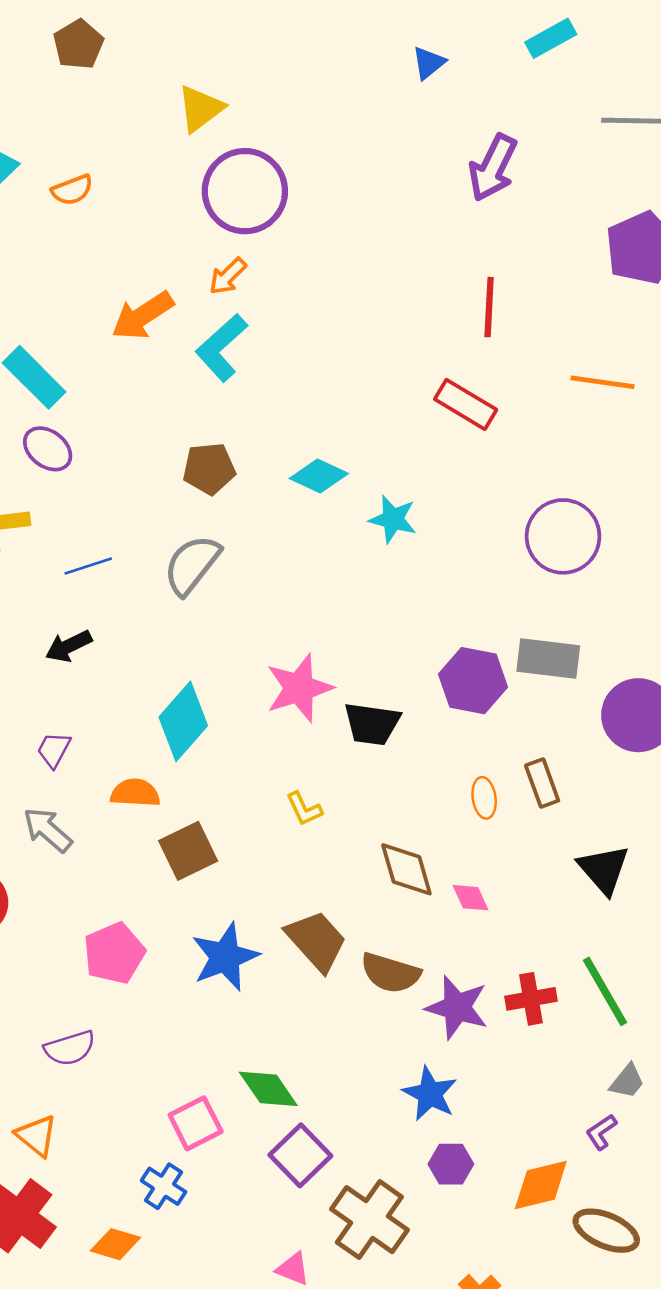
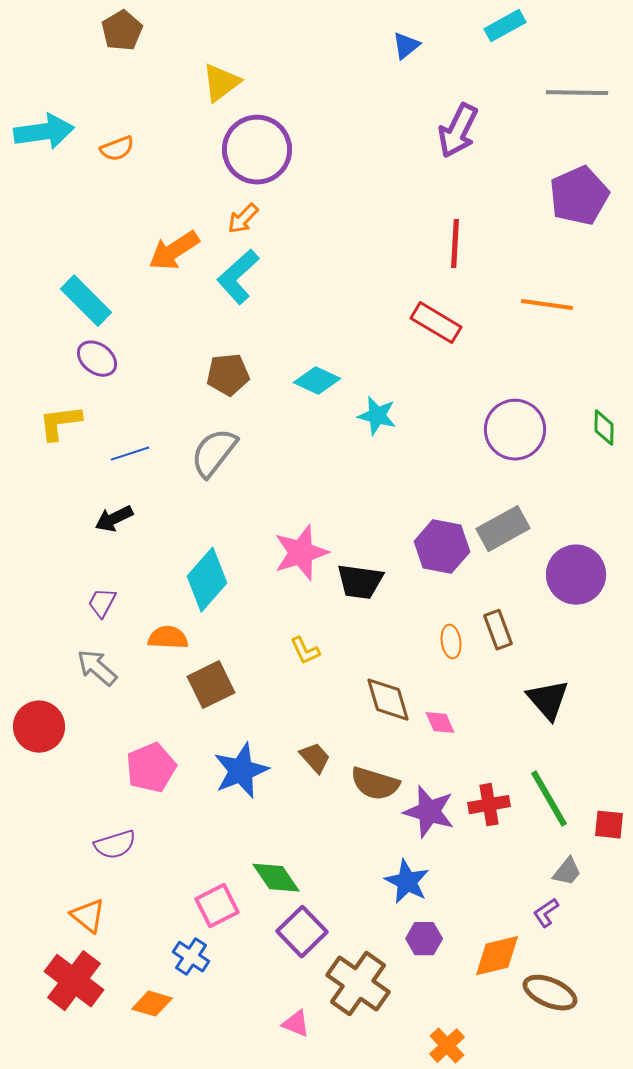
gray rectangle: (548, 658) -> (503, 529), turned -36
brown trapezoid: (316, 941) -> (315, 758), size x0.6

